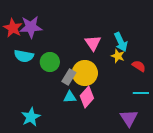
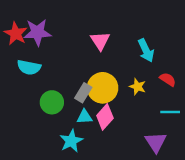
pink triangle: (93, 43) -> (100, 41), moved
yellow star: (118, 56) -> (138, 87), moved
green circle: (50, 62) -> (52, 102), moved
cyan star: (31, 117) -> (71, 141), moved

